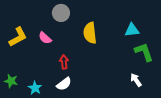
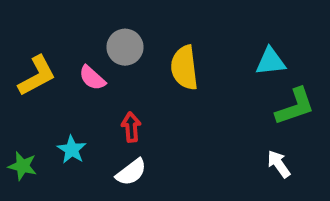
gray circle: (61, 13) -> (125, 47), moved
green L-shape: (144, 52) -> (295, 107), turned 90
cyan star: (35, 88) -> (72, 150), moved

